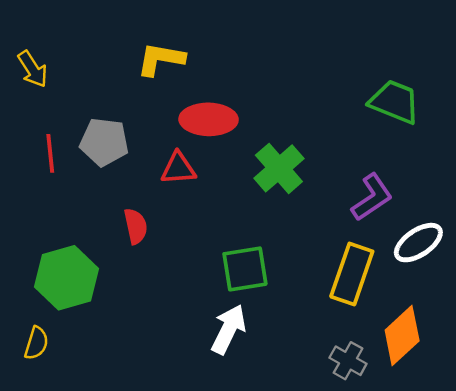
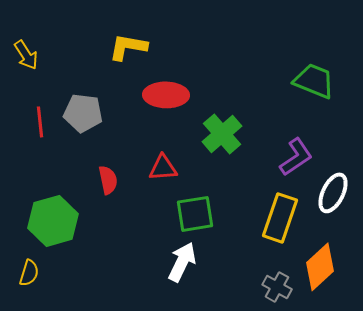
red triangle: (178, 168) -> (163, 168), moved
white ellipse: (418, 243) -> (333, 193), turned -30

